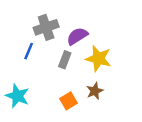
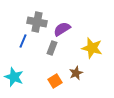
gray cross: (46, 27) -> (37, 22), turned 30
yellow star: (98, 59) -> (92, 48), moved

